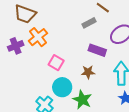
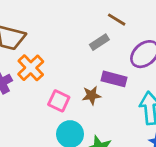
brown star: (88, 72) -> (92, 95), moved

